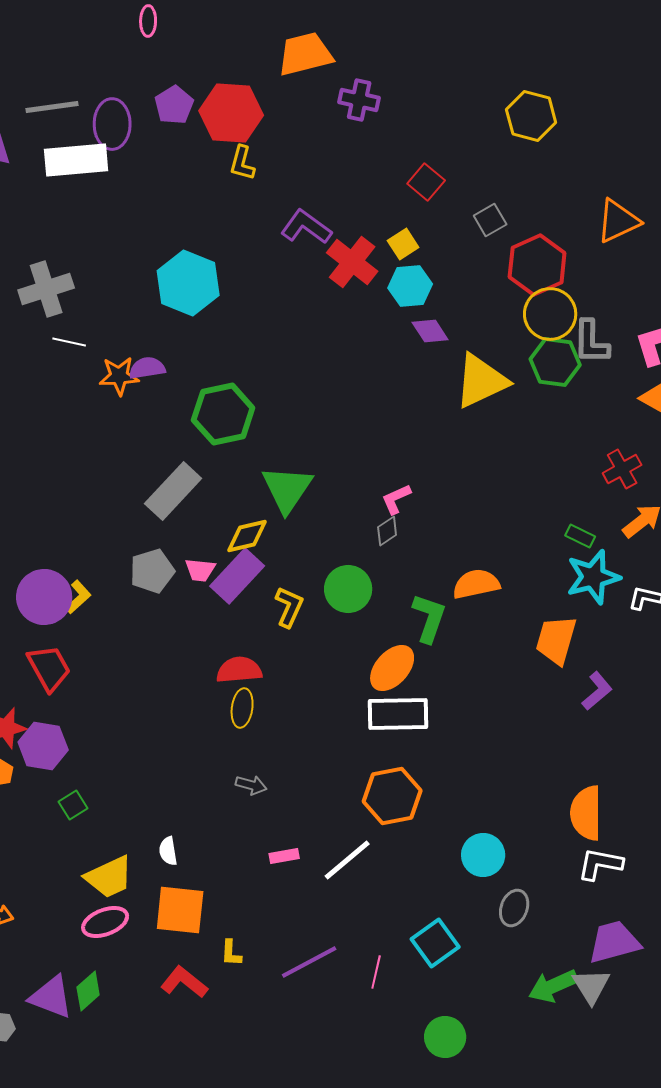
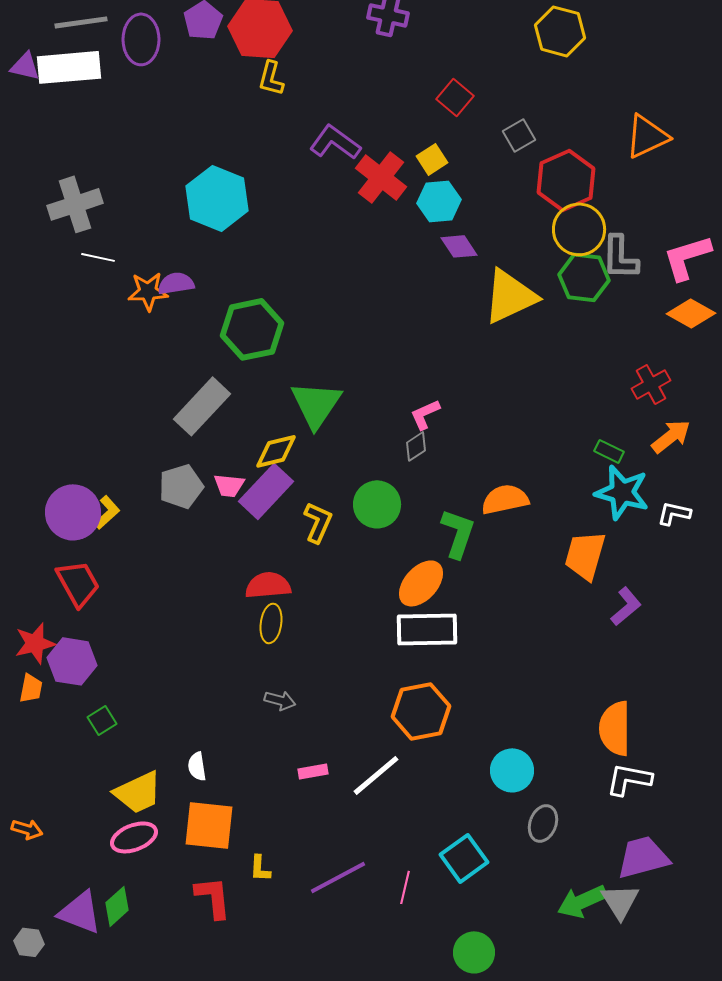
white rectangle: (76, 160) -> (69, 67), moved
cyan star: (593, 577) -> (622, 492), turned 30
red L-shape: (184, 982) -> (213, 897), turned 45

